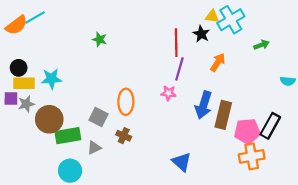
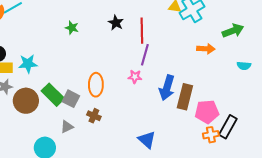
black star: (201, 34) -> (116, 23), moved
green arrow: (261, 45) -> (233, 31), moved, size x1.5
orange arrow: (218, 62) -> (206, 49), moved, turned 60
black rectangle: (270, 126) -> (228, 127), moved
green rectangle: (68, 136) -> (53, 95), moved, turned 55
orange cross: (252, 156) -> (211, 135), size x0.7

